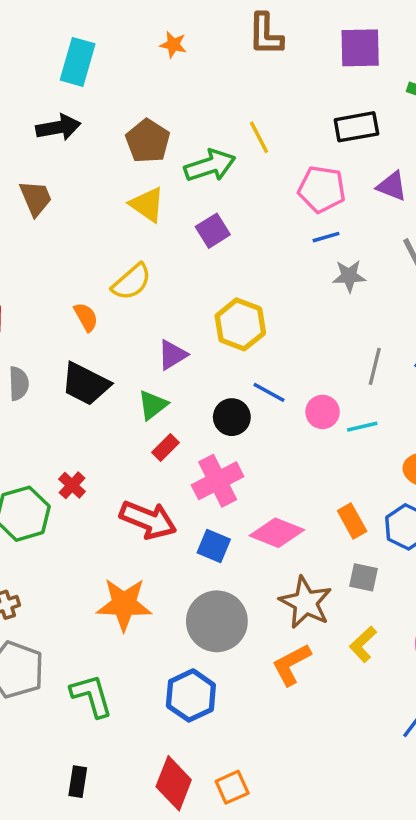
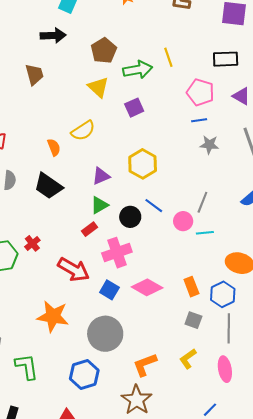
gray line: (375, 366) -> (202, 202), moved
green triangle: (153, 405) -> (99, 205), moved
brown star: (306, 602) -> (137, 400), moved

